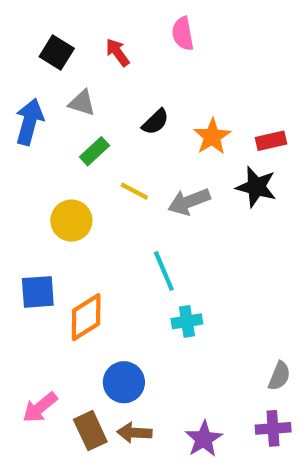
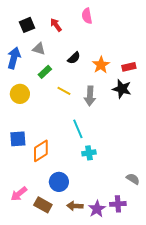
black square: (57, 53) -> (27, 25), turned 35
gray arrow: (189, 202) -> (90, 96), turned -66
yellow circle: (71, 221) -> (20, 94), moved
gray semicircle: (279, 376) -> (133, 179), turned -80
purple cross: (273, 428) -> (118, 204), moved
brown rectangle: (90, 431) -> (43, 205), turned -36
brown arrow: (134, 433) -> (75, 206), moved

